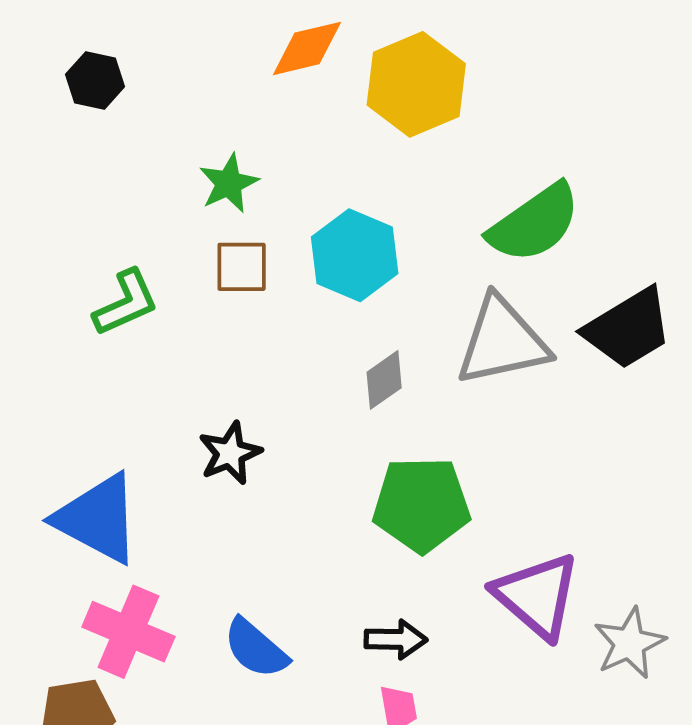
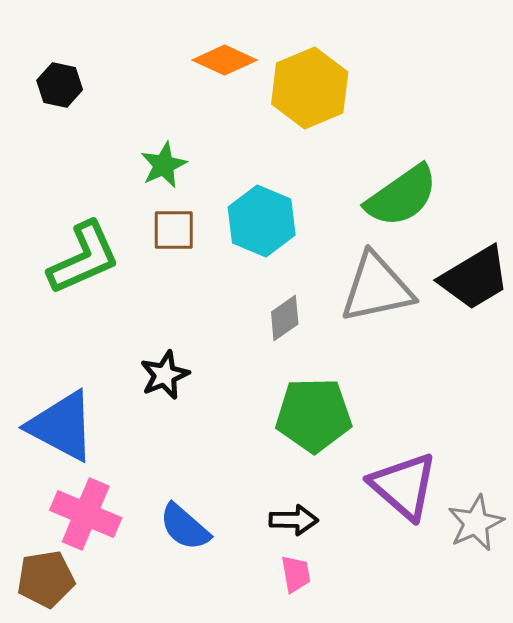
orange diamond: (307, 48) -> (225, 60), turned 38
green L-shape: (126, 303) -> (84, 258), size x1.4

